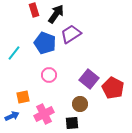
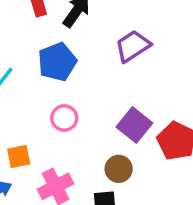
purple trapezoid: (71, 34) -> (133, 46), moved
blue pentagon: (45, 43) -> (57, 62), turned 30

